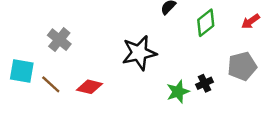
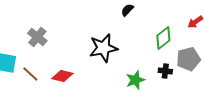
green diamond: (206, 23) -> (163, 38), moved
black cross: (205, 83) -> (165, 71), moved, turned 32

